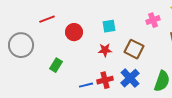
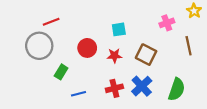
red circle: (74, 32) -> (87, 48), moved
gray circle: (21, 45) -> (39, 46), moved
blue line: (86, 85) -> (78, 94), moved

